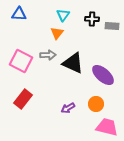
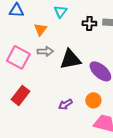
black cross: (92, 19) -> (89, 23), moved
orange triangle: (57, 33) -> (40, 29), moved
black triangle: (73, 63) -> (70, 59), turned -35

